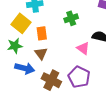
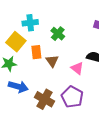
green cross: (71, 18) -> (58, 34), moved, turned -32
brown triangle: (41, 53) -> (52, 61), moved

